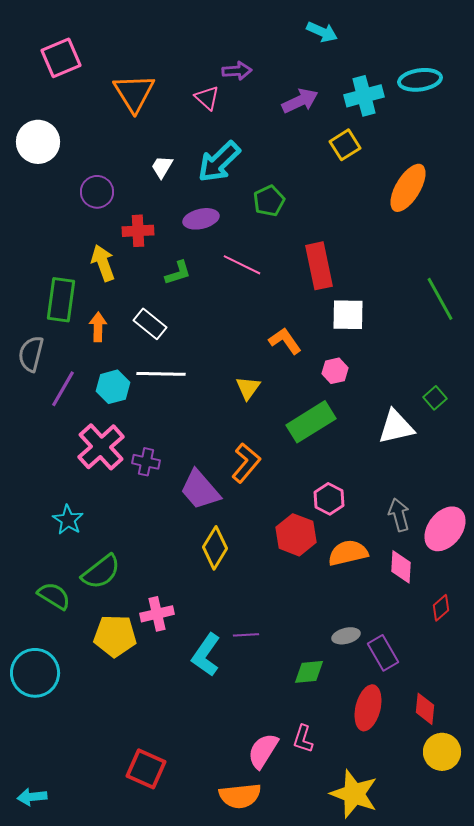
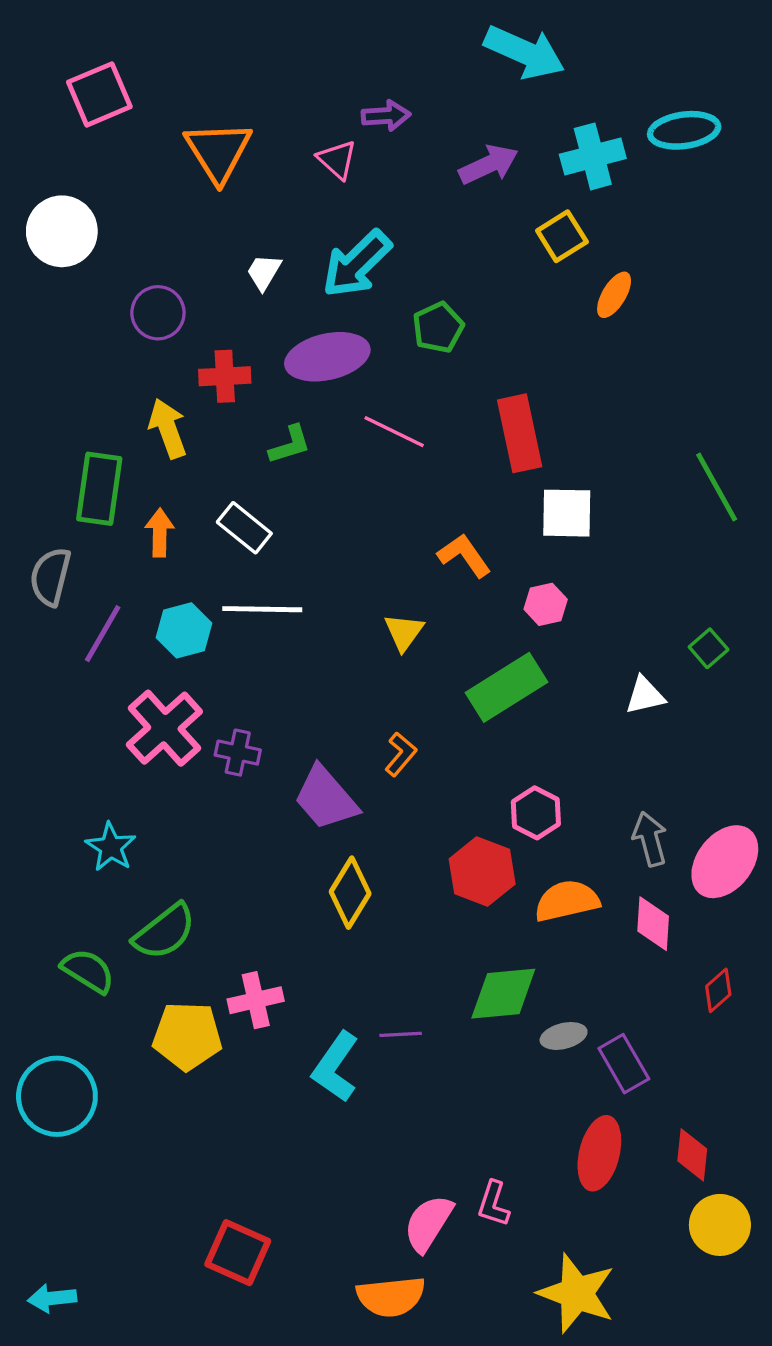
cyan arrow: (322, 32) -> (524, 52), size x1.6
orange ellipse: (408, 188) -> (614, 295), moved, size x0.6
purple ellipse: (201, 219) -> (327, 357), size x1.4
white triangle: (396, 427) -> (645, 696), size x0.7
orange L-shape: (246, 463) -> (401, 754), size x0.7
green diamond: (309, 672) -> (503, 994), moved, size x1.4

